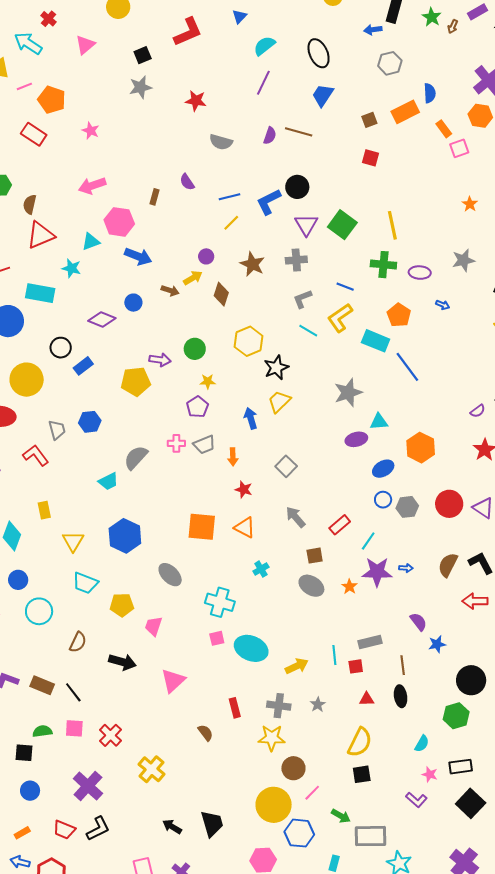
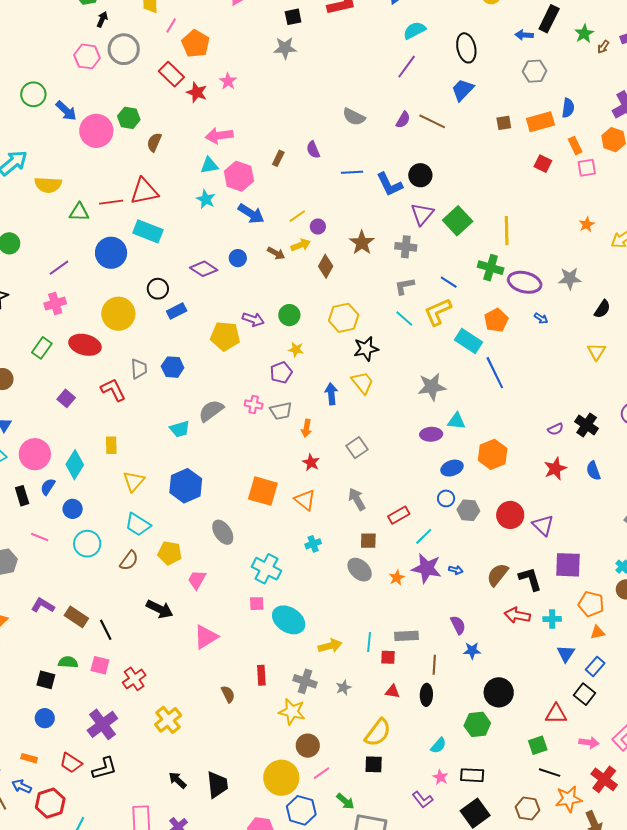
pink line: (24, 86) -> (171, 25), turned -49
red star: (196, 101) -> (197, 92), moved
red square: (370, 158) -> (543, 164), moved
blue L-shape: (269, 202) -> (390, 184), turned -100
yellow line: (231, 223) -> (297, 216), moved
red triangle: (41, 235) -> (144, 191), moved
cyan triangle: (91, 242) -> (209, 165), moved
cyan star: (71, 268) -> (206, 199), moved
purple ellipse: (420, 273) -> (525, 282), size x1.5
yellow trapezoid: (279, 401) -> (362, 383), turned 85
brown semicircle: (78, 642) -> (129, 561), moved
orange rectangle: (22, 833) -> (29, 758), turned 35

